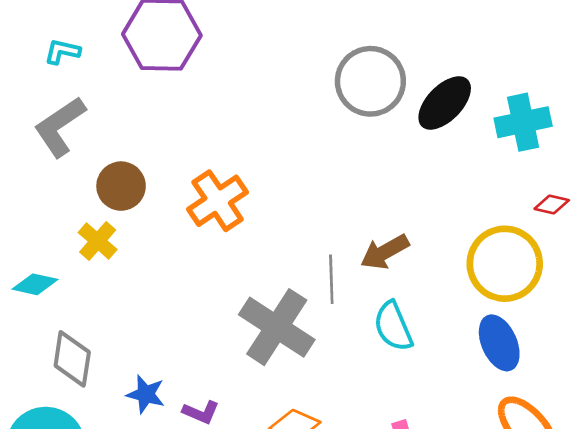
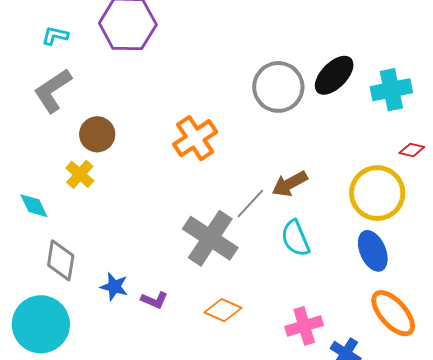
gray circle: (370, 81) -> (278, 87), moved
orange cross: (218, 201) -> (195, 138), moved
gray line: (331, 279) -> (250, 204), turned 44
cyan diamond: (35, 284) -> (34, 206), turned 52

